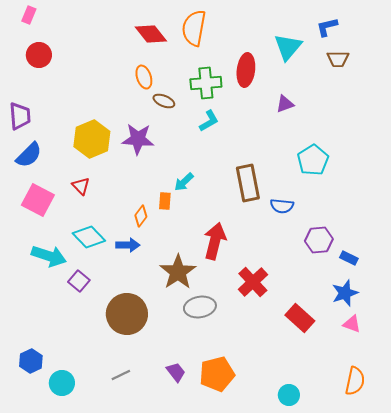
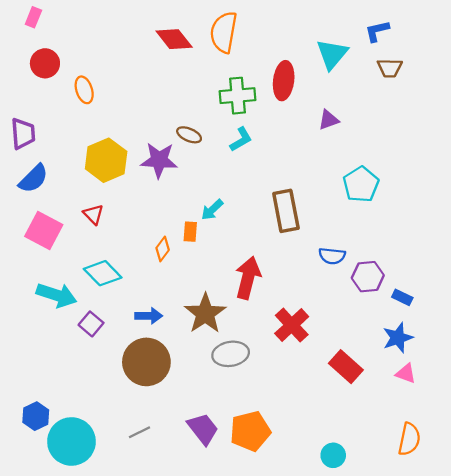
orange ellipse: (144, 77) -> (84, 90), moved
brown ellipse: (164, 101) -> (189, 135), moved
blue semicircle: (282, 206) -> (332, 256), moved
blue arrow: (128, 245) -> (149, 316), moved
purple trapezoid: (176, 372) -> (203, 429), size x1.4
cyan circle: (62, 383) -> (71, 441), size x1.6

